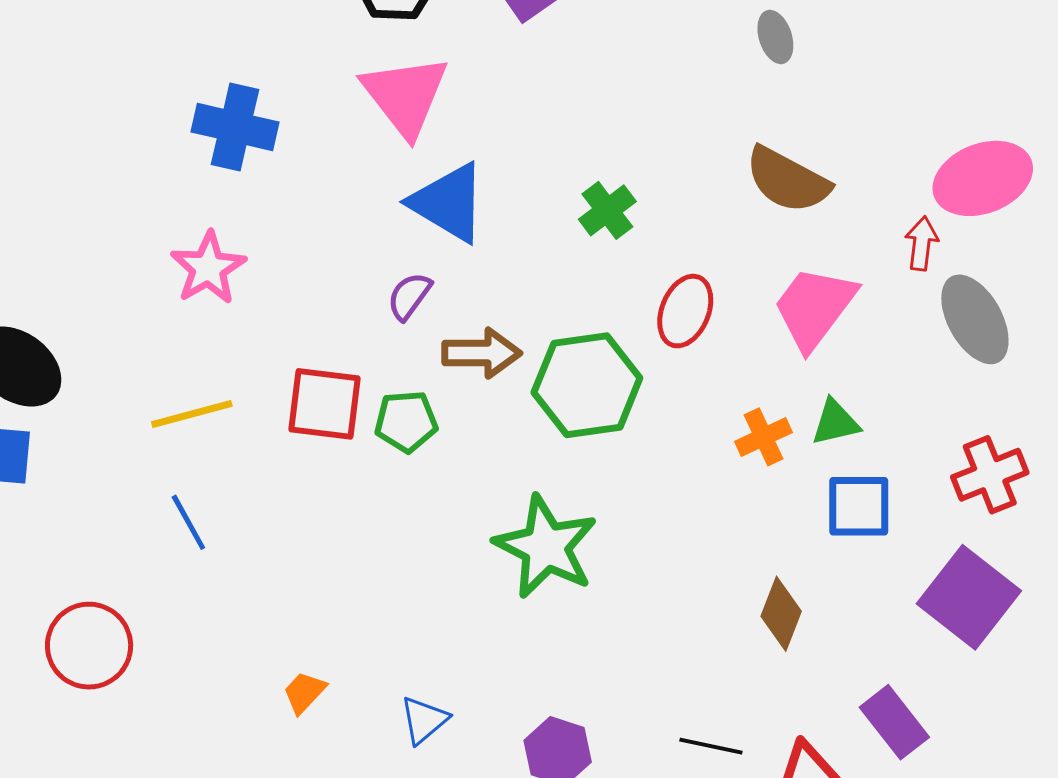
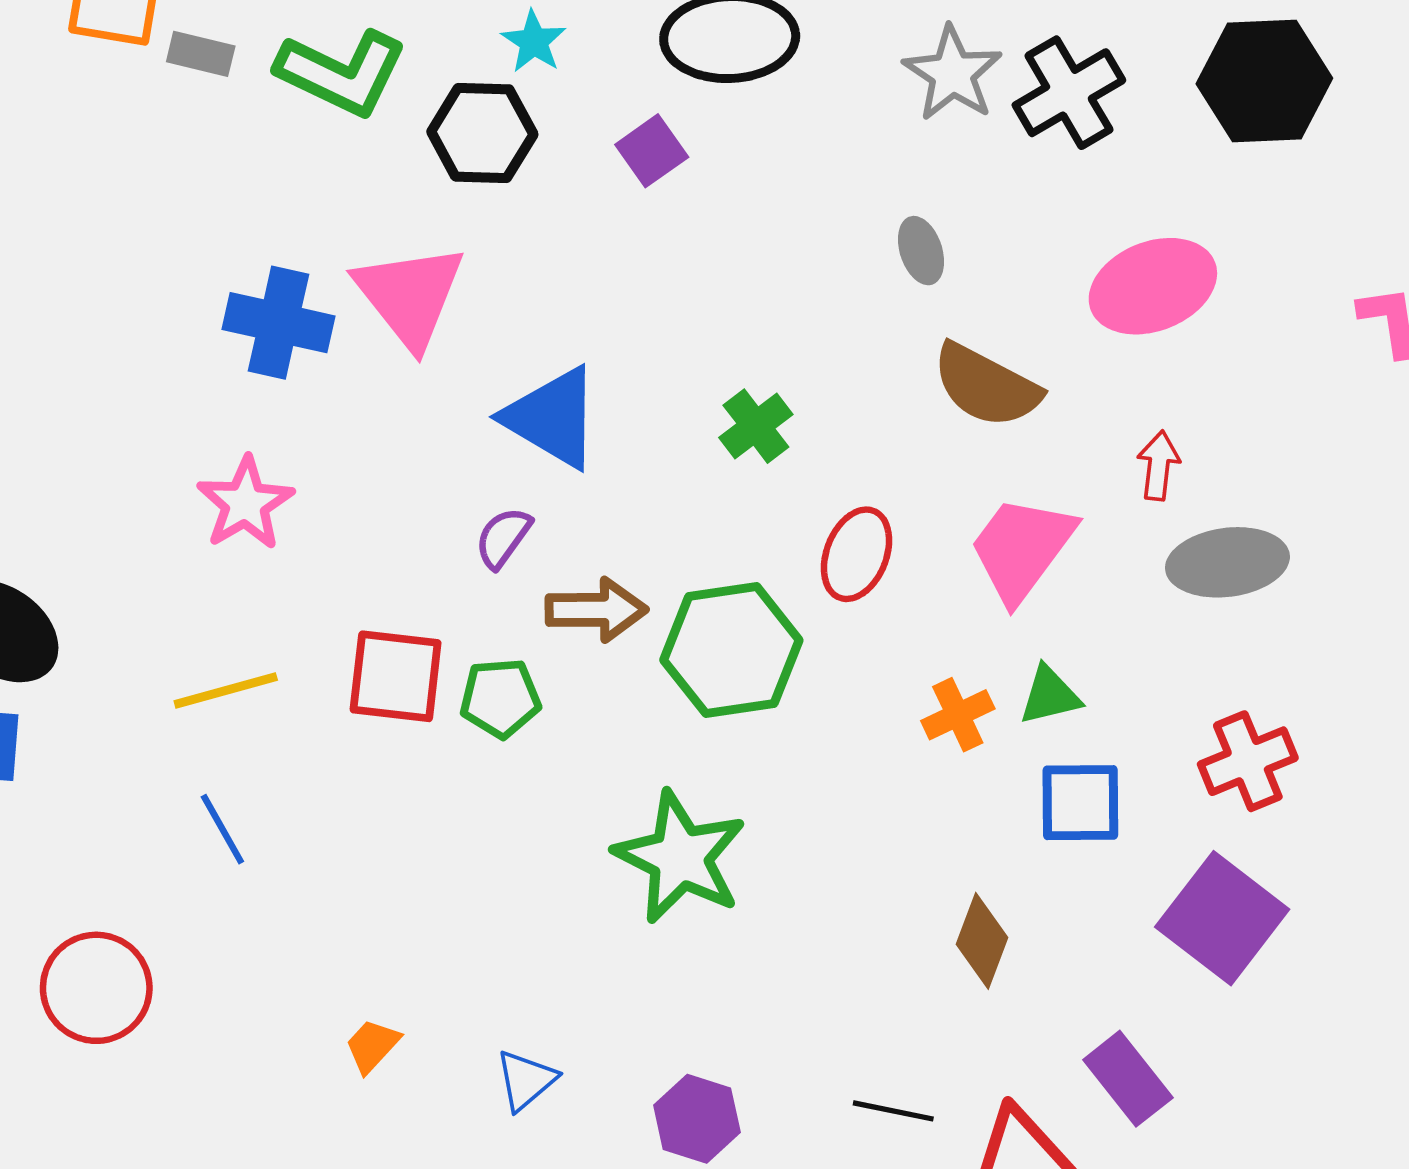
gray ellipse: (775, 37) -> (921, 251), moved
pink triangle: (405, 96) -> (410, 296), moved
pink ellipse: (983, 178) -> (1153, 286), moved
gray ellipse: (975, 319) -> (1227, 562), turned -68

